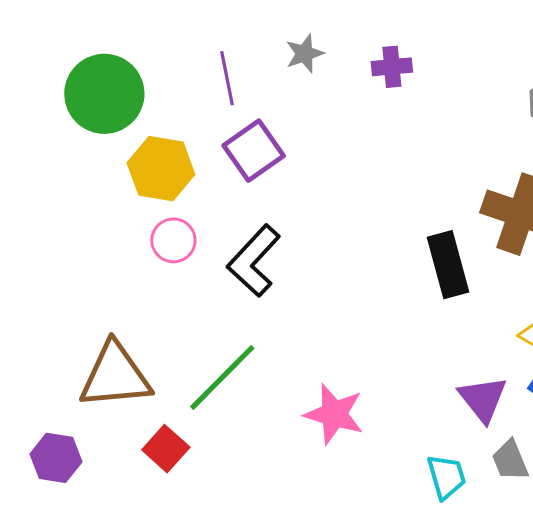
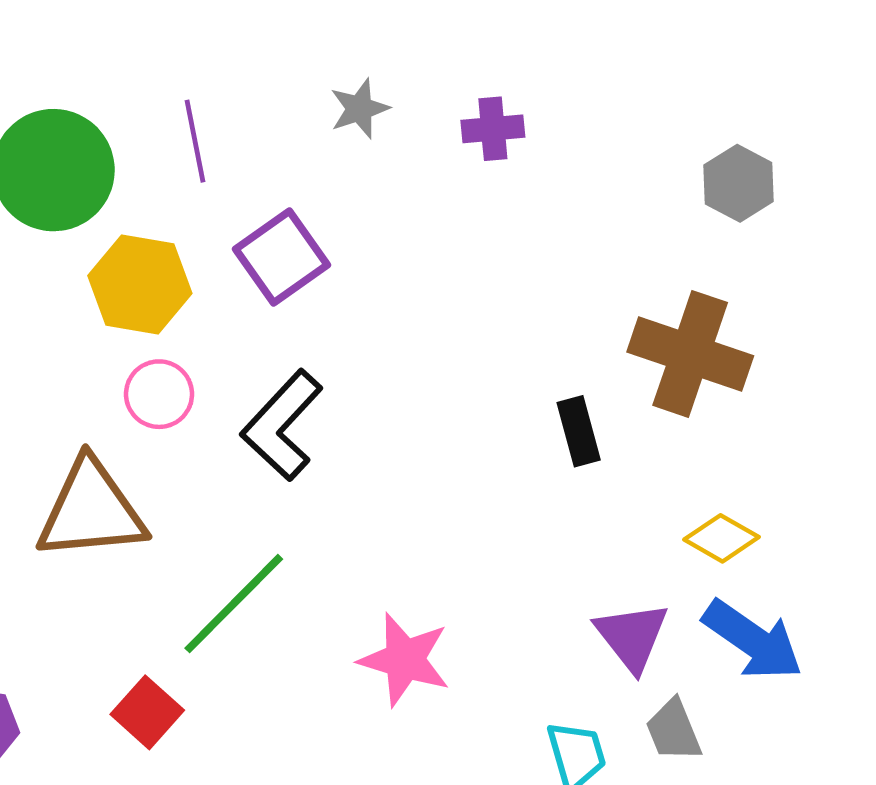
purple line: (227, 78) -> (195, 141), moved
black rectangle: (448, 265) -> (579, 431), size x0.7
brown triangle: (115, 376) -> (91, 510), moved

